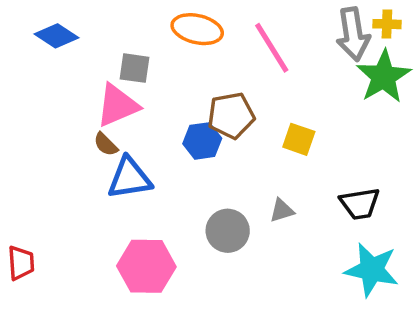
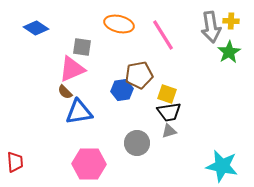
green star: (384, 77) -> (229, 52), size x0.7
yellow square: (299, 139) -> (167, 94), moved
black trapezoid: (360, 204) -> (169, 112), moved

